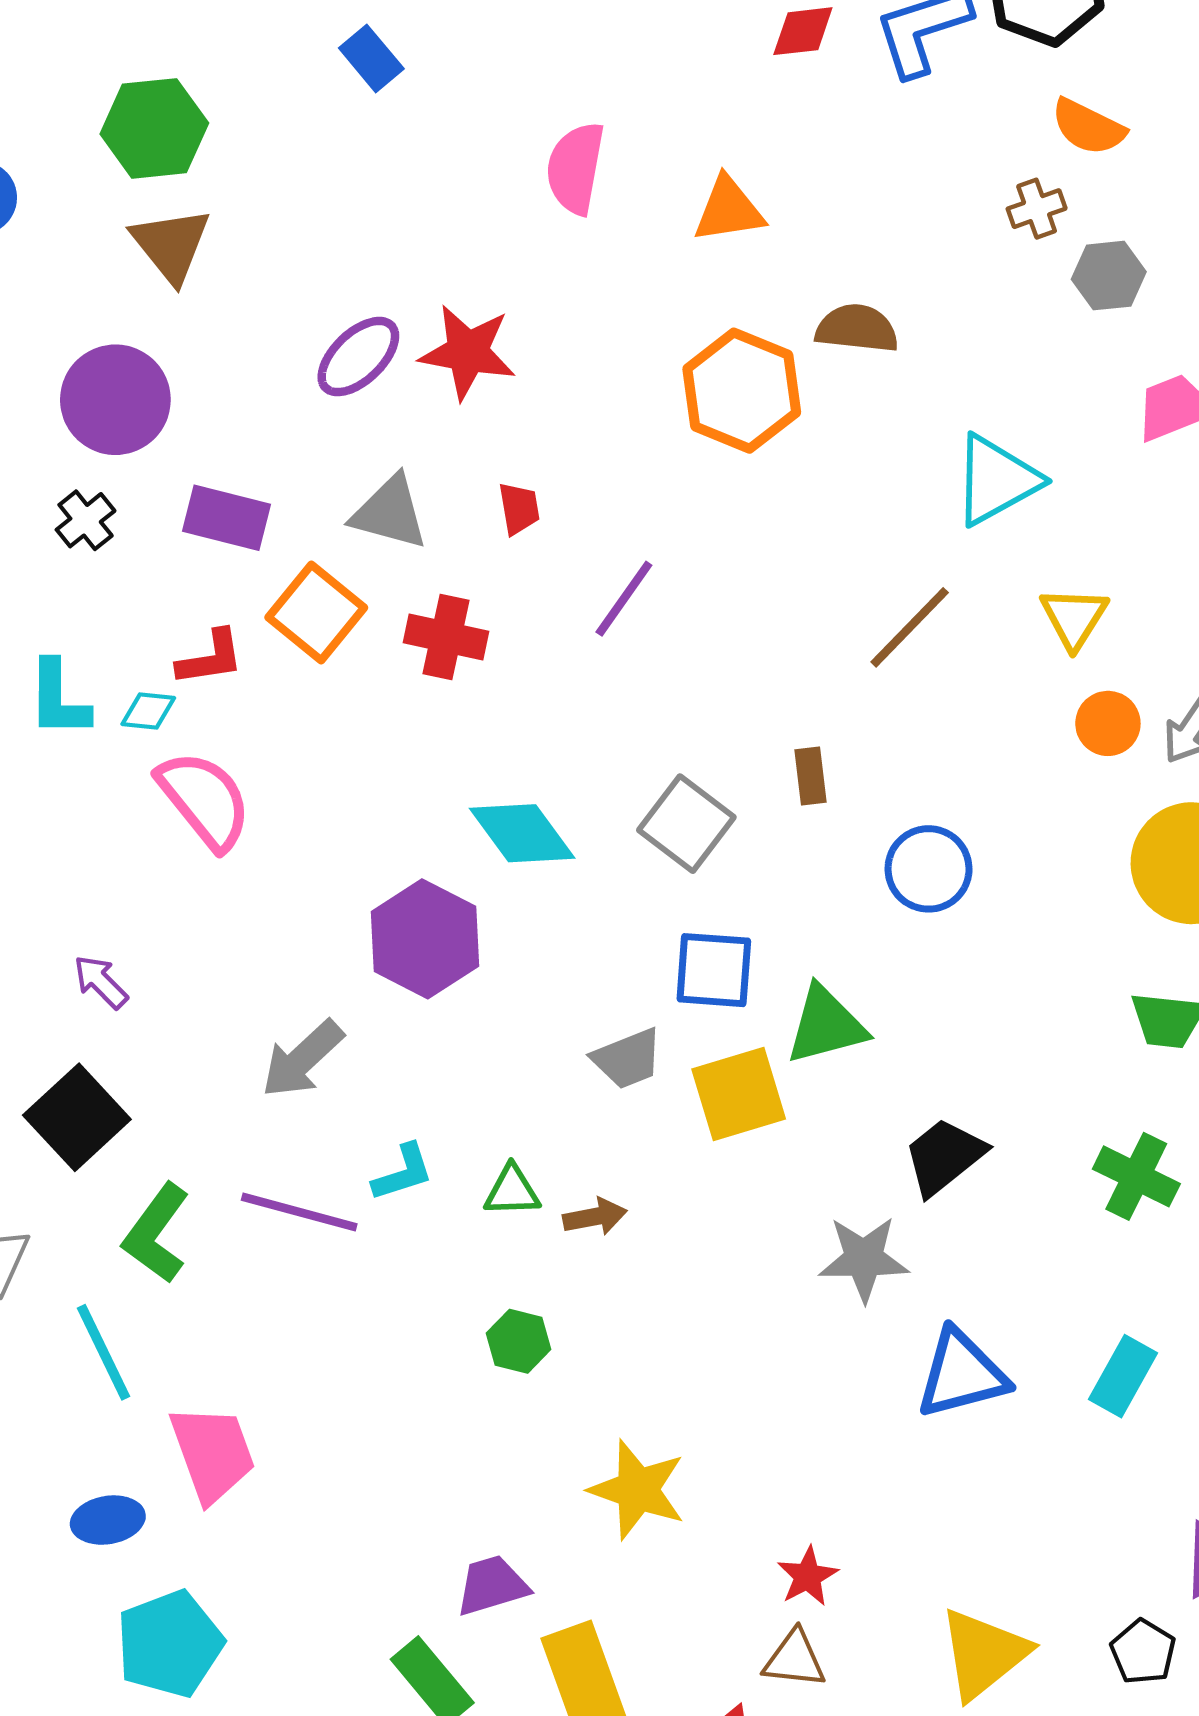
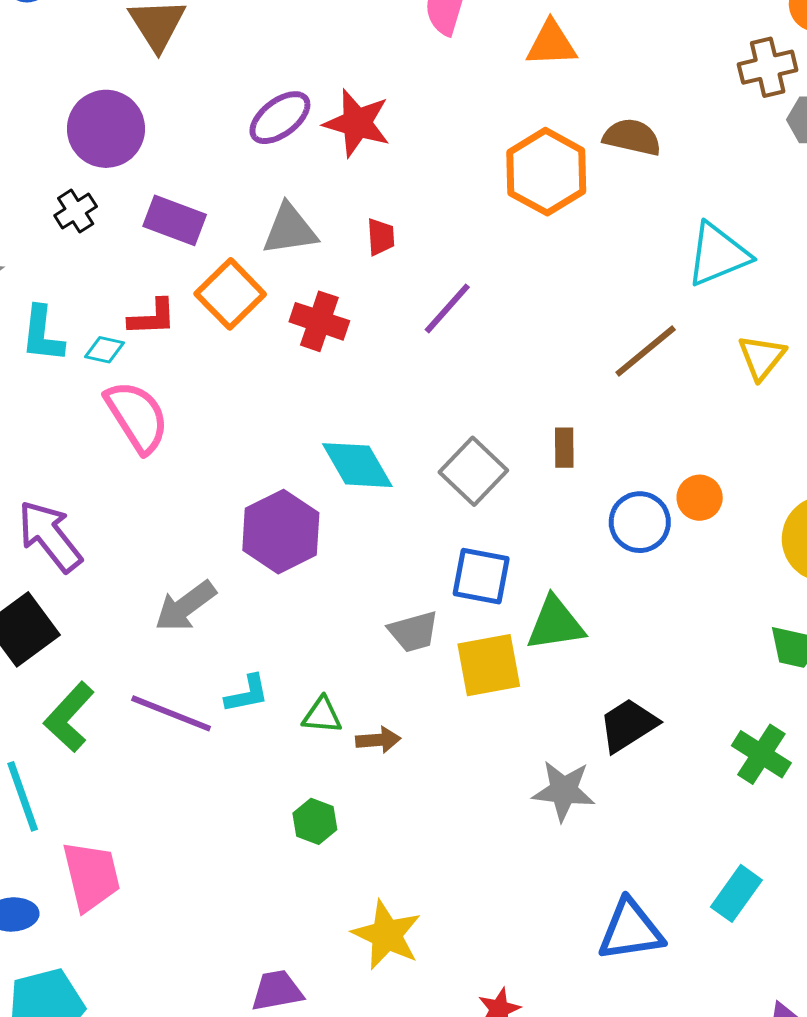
brown cross: (1037, 209) -> (768, 67), size x1.4
gray triangle: (390, 512) -> (290, 230), turned -30
orange circle: (1108, 723) -> (700, 498), moved
purple arrow: (101, 982) -> (50, 536), size x1.8
blue triangle: (962, 1374) -> (631, 930), moved

